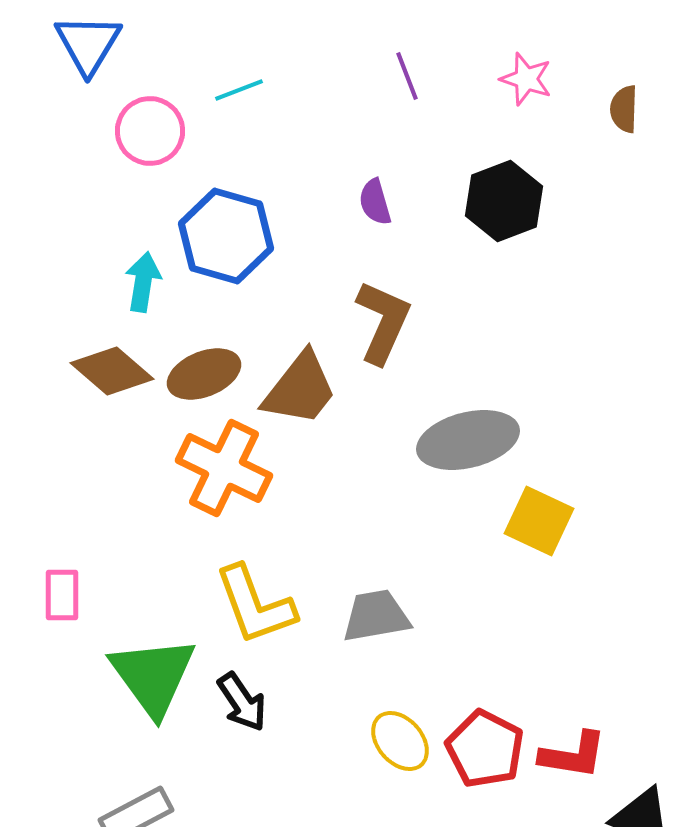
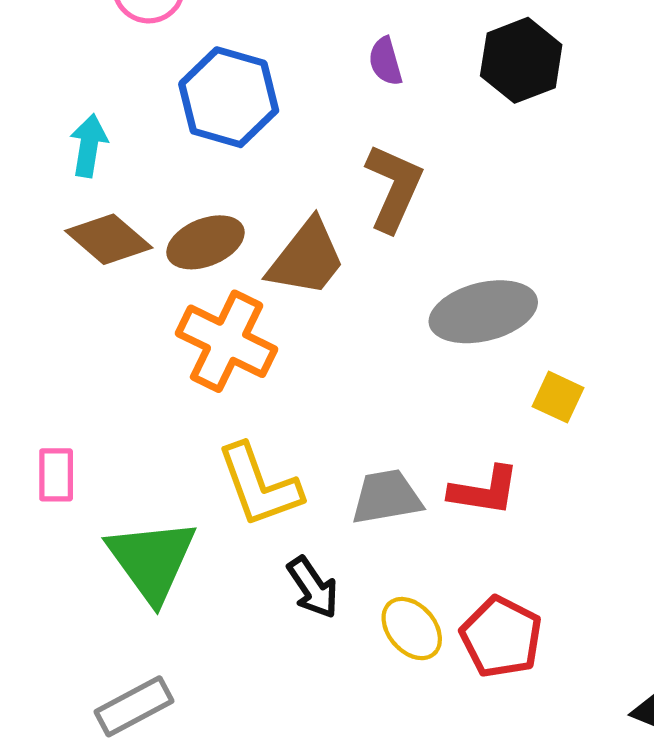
cyan arrow: (143, 282) -> (89, 146), moved
yellow square: (539, 521) -> (558, 397), size x0.7
black arrow: (242, 702) -> (313, 587), moved
red L-shape: (573, 755) -> (484, 491), moved

